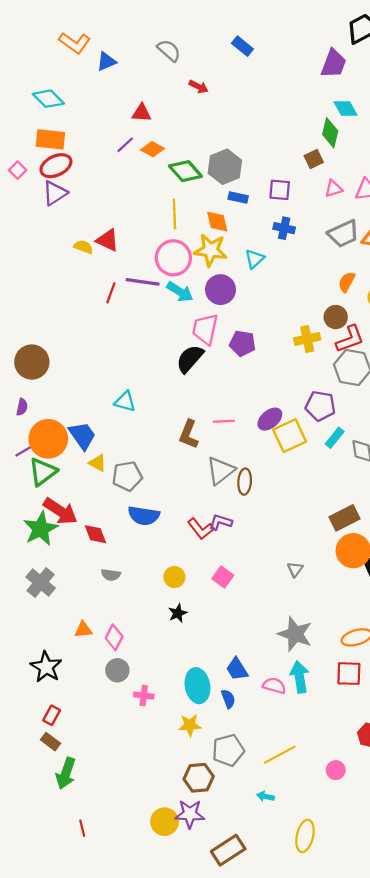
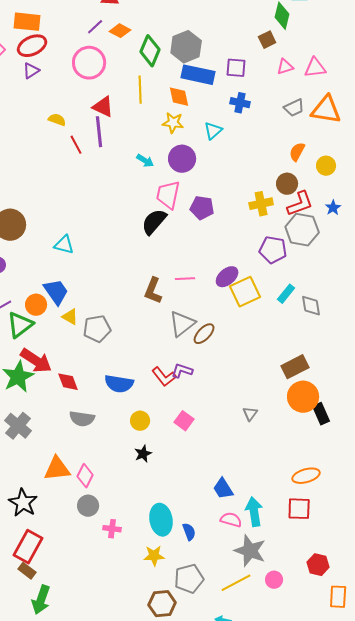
green diamond: (185, 171) -> (150, 51), turned 64
purple triangle: (55, 193) -> (31, 71), size x0.7
blue rectangle: (238, 197) -> (198, 75), size x1.8
gray trapezoid: (343, 234) -> (294, 108), size x0.7
red triangle: (108, 240) -> (103, 107), moved
yellow star: (211, 250) -> (173, 123), size x0.7
pink circle: (173, 258) -> (89, 63), moved
purple line: (143, 282) -> (99, 132), moved, turned 76
cyan arrow: (180, 292) -> (145, 161), size x0.7
red line: (111, 293) -> (76, 145), moved, turned -48
cyan triangle: (125, 402) -> (64, 245), moved
purple pentagon: (320, 406) -> (273, 250), moved
orange circle: (48, 439) -> (36, 305), moved, size x0.6
brown ellipse: (245, 482) -> (204, 334), turned 40
blue semicircle: (144, 516) -> (119, 384), moved
gray semicircle: (111, 575) -> (82, 419), size x1.4
orange triangle: (83, 630) -> (57, 469), size x1.6
gray star: (295, 634) -> (250, 551), moved
blue trapezoid: (237, 669) -> (223, 489), moved
red rectangle: (52, 715) -> (28, 547), size x1.8
pink circle: (336, 770) -> (274, 580), moved

